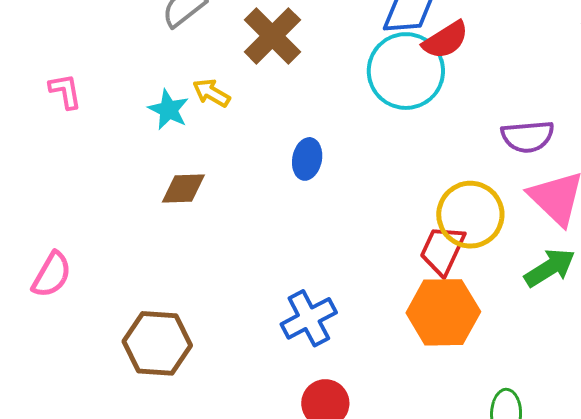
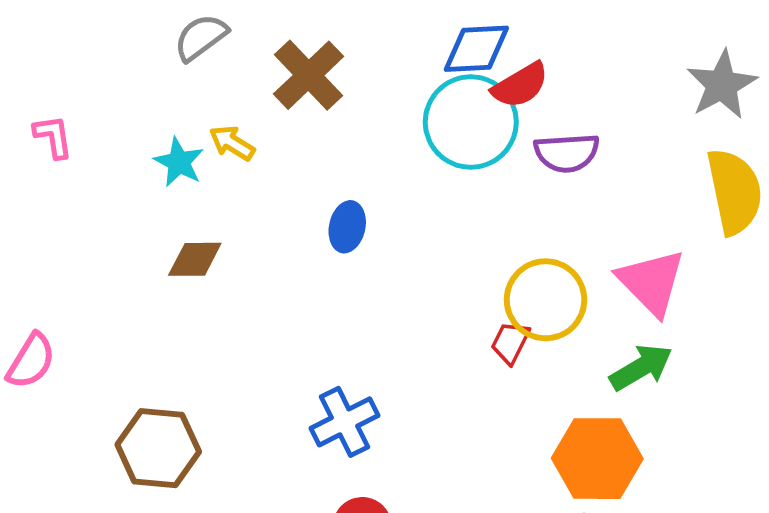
purple semicircle: (528, 136) -> (567, 153), moved
red trapezoid: (443, 250) -> (510, 343), size x0.7
orange hexagon: (443, 312) -> (597, 459), moved

